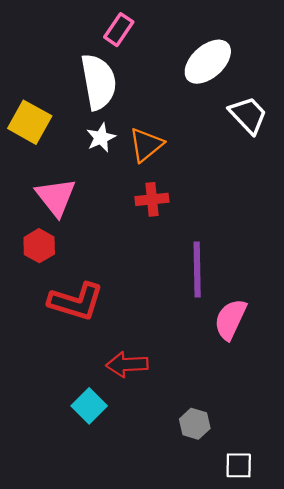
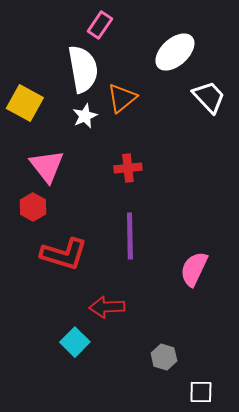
orange triangle: (146, 145) -> (122, 98), moved
purple line: (197, 269) -> (130, 236), moved

